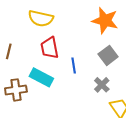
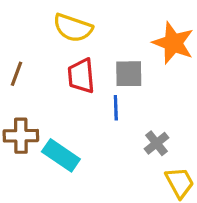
gray square: (108, 55) -> (129, 74), moved, turned 30
cyan rectangle: (41, 77) -> (61, 155), moved

